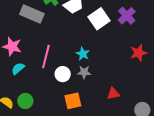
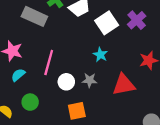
cyan star: (83, 54) -> (100, 55), moved
red triangle: (113, 94) -> (124, 85), moved, size x1.6
green circle: (25, 101) -> (30, 102), moved

